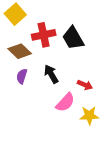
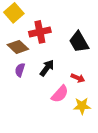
black trapezoid: (73, 38) -> (79, 42), moved
black arrow: (51, 74) -> (47, 68), turned 66

